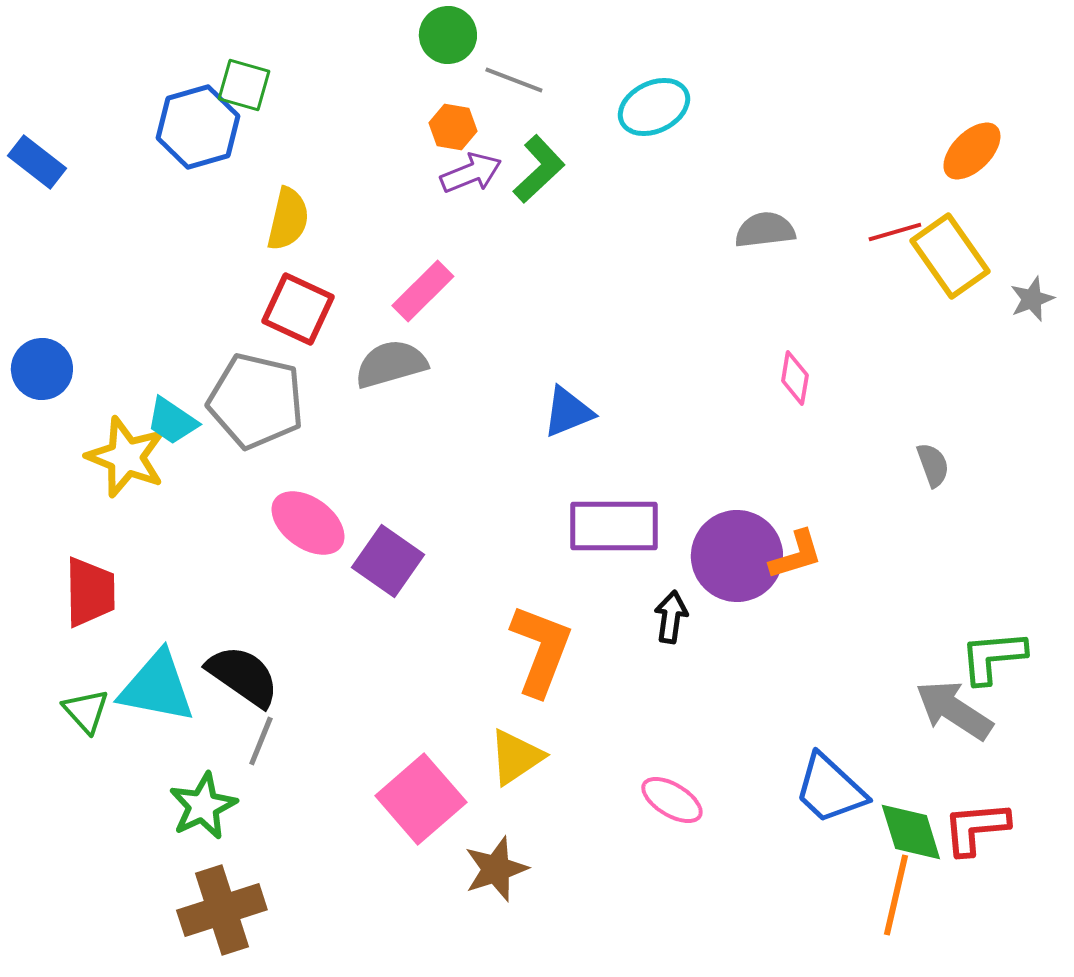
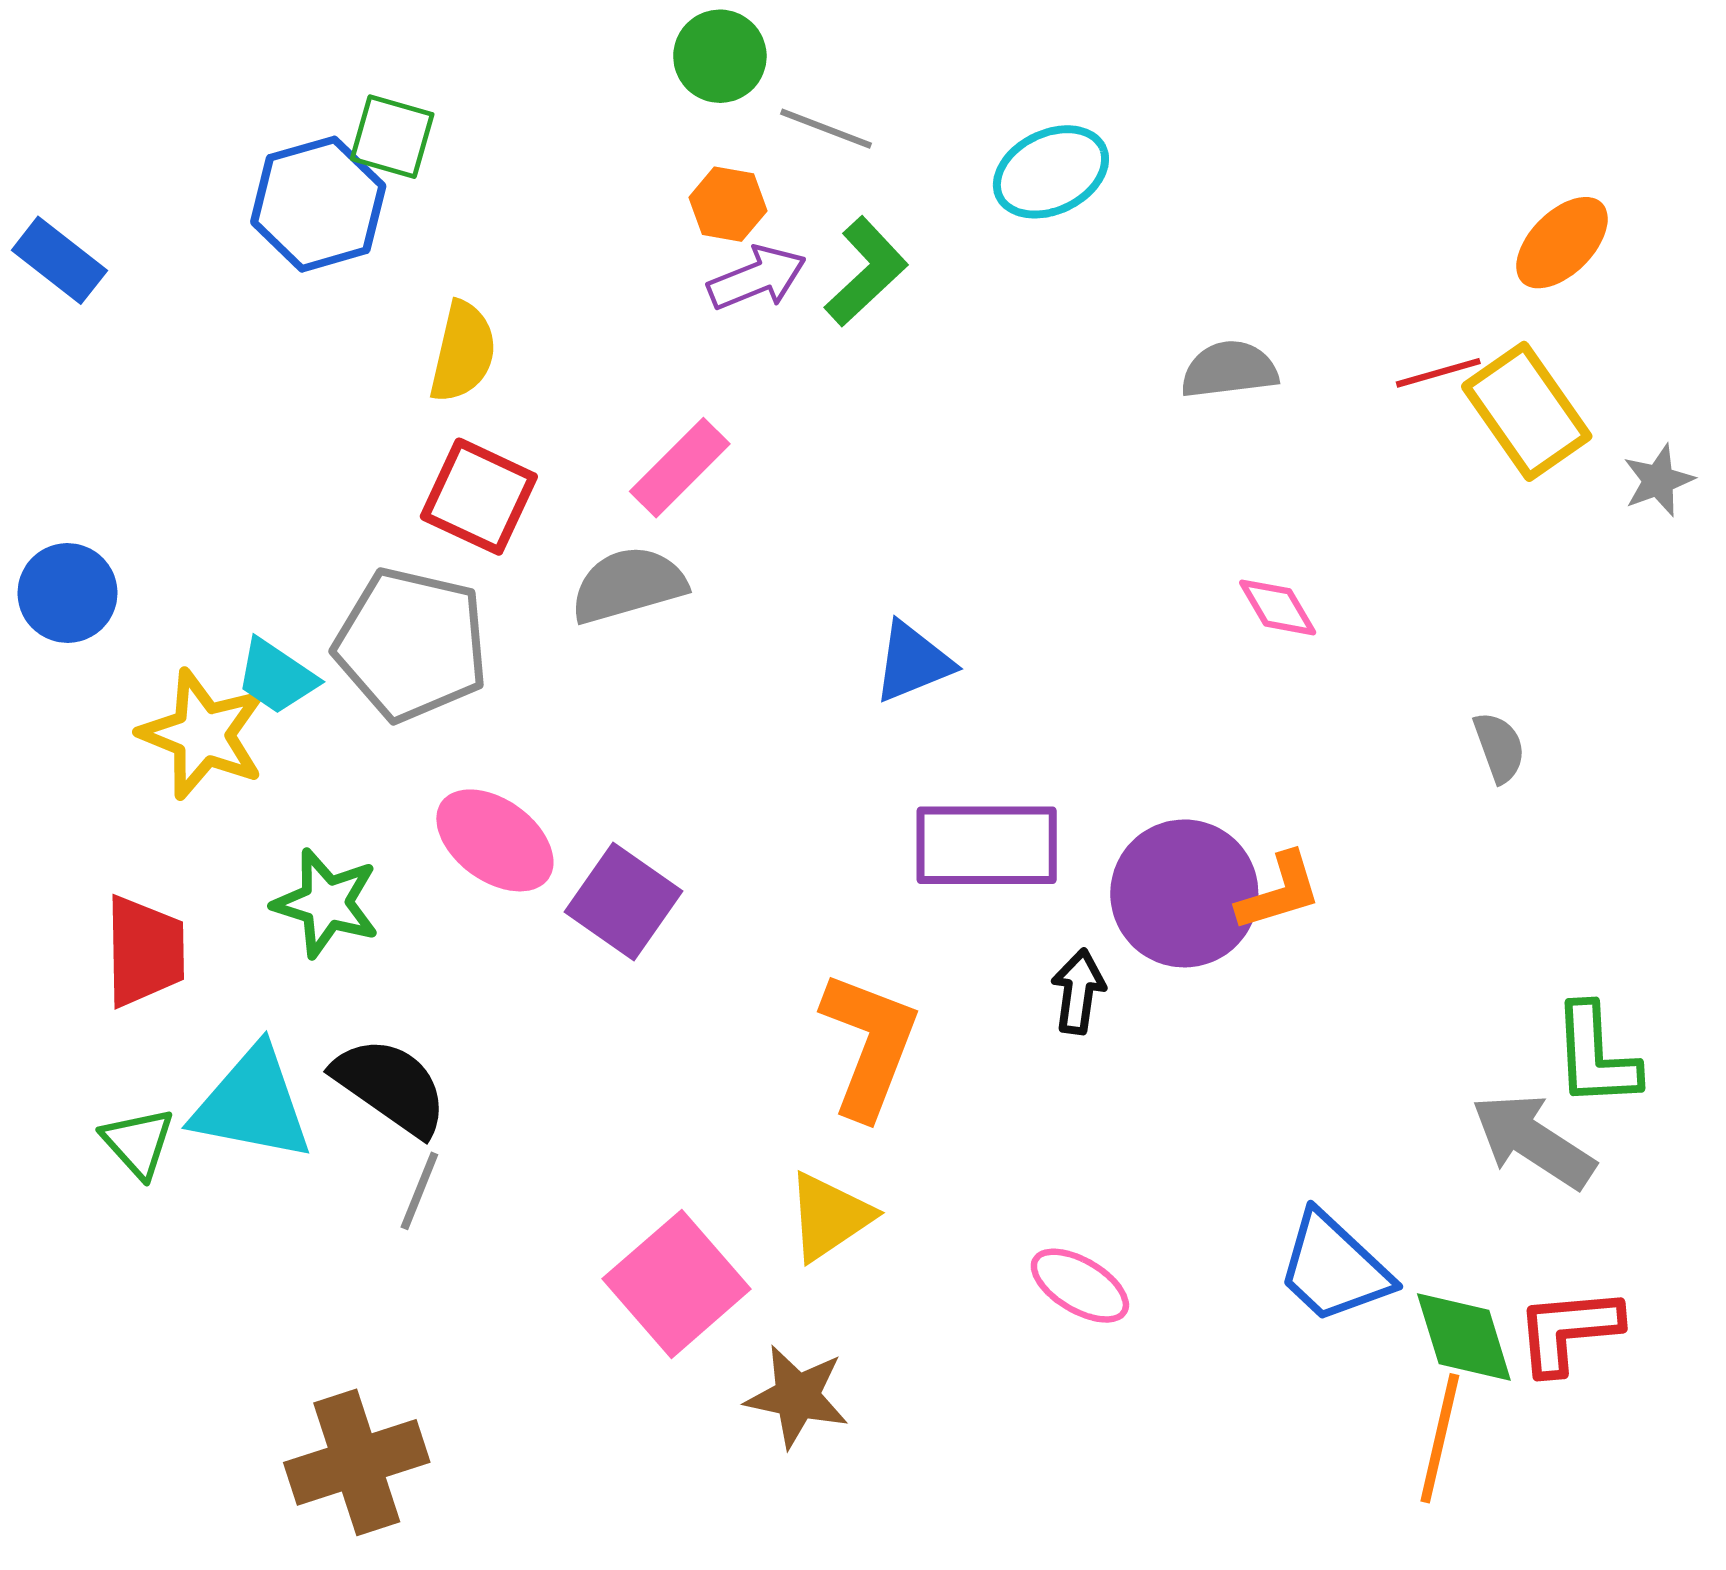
pink diamond: (795, 378) -> (1278, 607), turned -40
green L-shape: (993, 657) -> (1596, 1056), turned -88
green star: (203, 806) -> (326, 903), moved, turned -30
brown star: (496, 869) -> (797, 1396), turned 30

